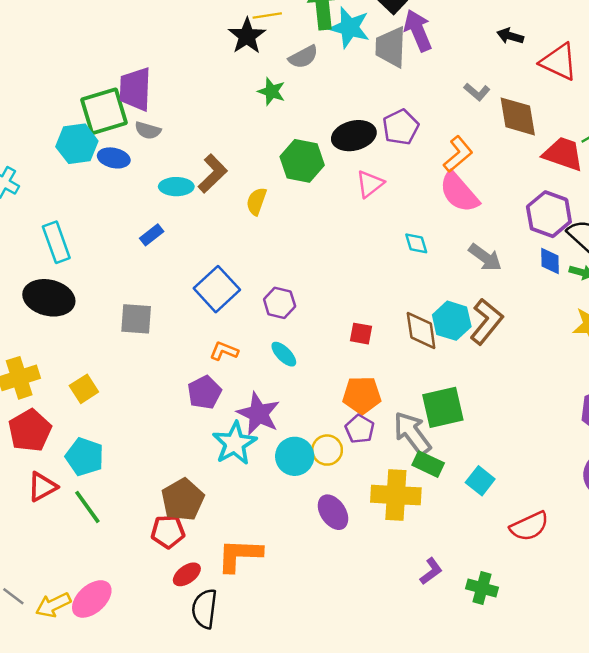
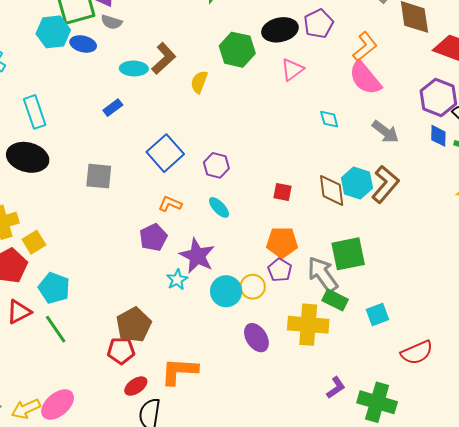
yellow square: (84, 389) -> (34, 242), moved
cyan star: (235, 443) -> (177, 280), size x0.6
cyan square: (480, 481) -> (377, 314), turned 30
green cross: (482, 588) -> (377, 402), size x1.5

